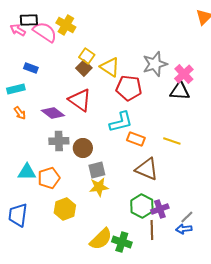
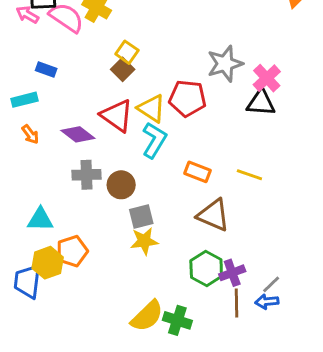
yellow triangle: (110, 67) -> (151, 108), moved
cyan L-shape: (121, 122) -> (154, 140), moved, turned -45
orange pentagon: (49, 178) -> (72, 251), moved
yellow hexagon: (65, 209) -> (48, 263), moved
brown line: (152, 230) -> (236, 303), moved

